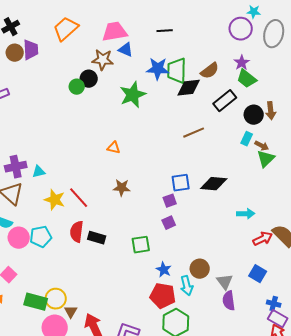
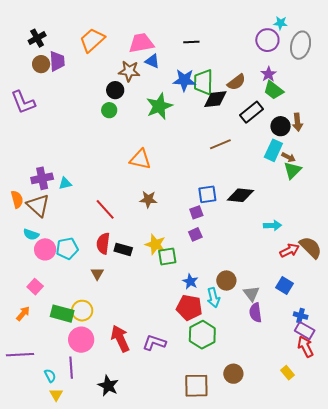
green circle: (77, 87) -> (109, 110), moved
cyan rectangle: (247, 139) -> (273, 150), size x1.5
orange triangle: (114, 148) -> (140, 159), size x1.6
yellow star: (55, 200) -> (155, 244), moved
brown triangle: (71, 312) -> (97, 273), moved

